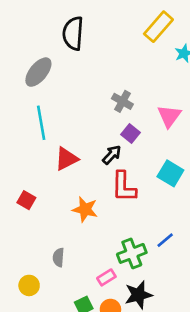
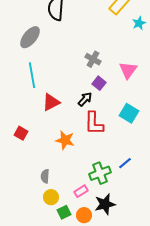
yellow circle: (29, 285) -> (51, 197), moved

